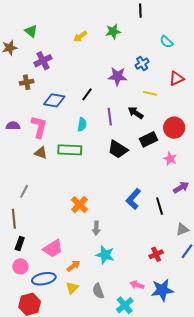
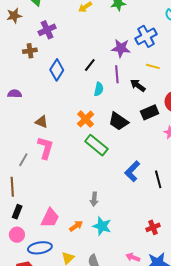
blue cross: (142, 64) -> (146, 36), size x1.5
blue diamond: (54, 100) -> (57, 70), turned -70
purple line: (110, 117) -> (117, 74), moved
cyan semicircle: (82, 124) -> (99, 89), moved
pink L-shape: (39, 127) -> (45, 148), moved
green rectangle: (70, 150) -> (96, 145), moved, turned 35
orange cross: (80, 205) -> (86, 119), moved
pink trapezoid: (53, 248) -> (50, 218), turned -35
orange arrow: (73, 266) -> (76, 226), moved

